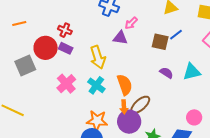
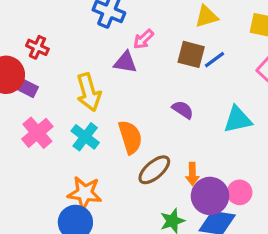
brown square: (160, 42) -> (191, 54), moved
purple rectangle: (66, 48) -> (26, 88), moved
purple semicircle: (166, 73) -> (183, 110), moved
orange arrow: (124, 107) -> (192, 174), moved
purple circle: (129, 122) -> (210, 196), moved

